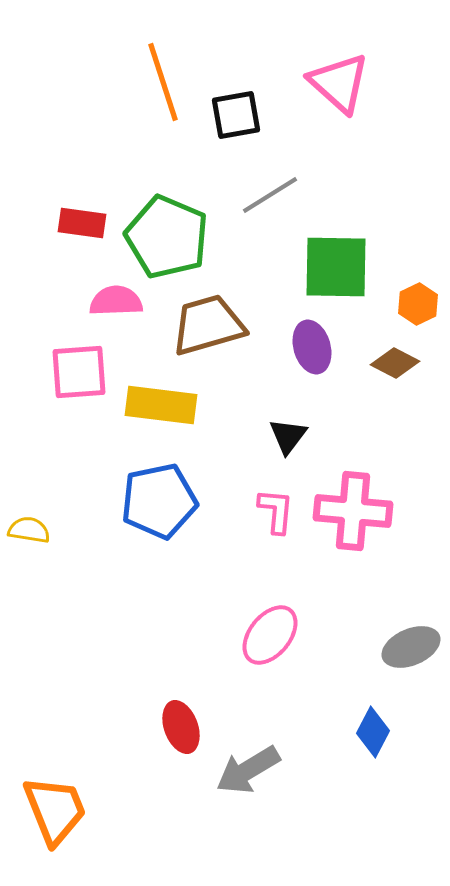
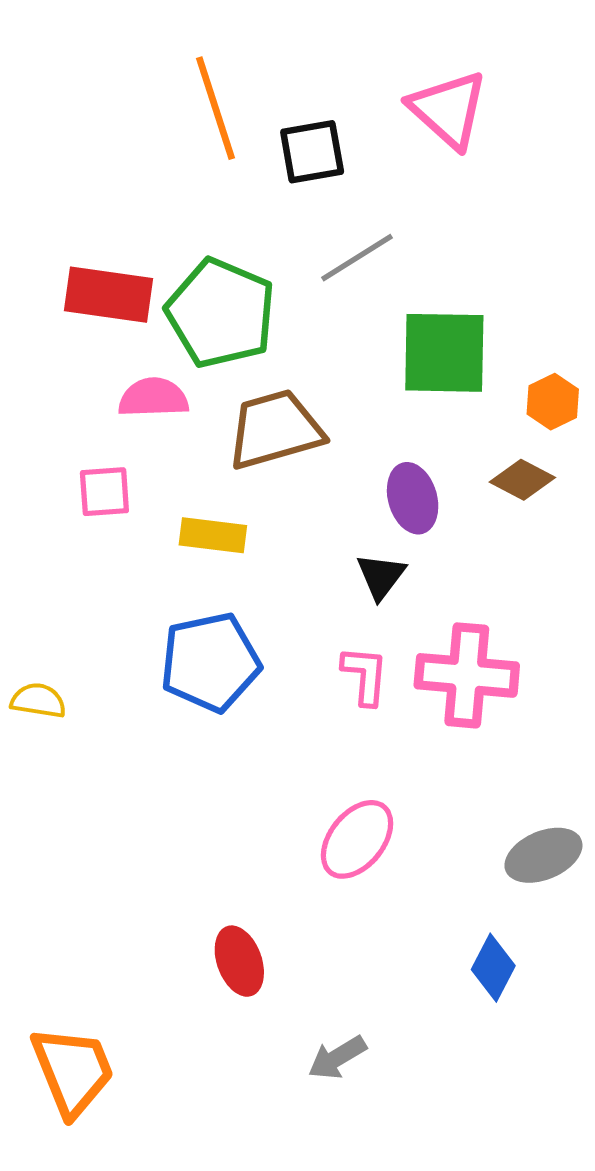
red rectangle: (82, 223) -> (108, 295), size x1.4
purple ellipse: (312, 347) -> (413, 498), moved
pink square: (79, 372) -> (104, 492), size x0.7
yellow rectangle: (161, 405) -> (213, 535), size x0.7
gray arrow: (248, 770) -> (337, 1058), moved, size x0.7

